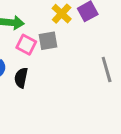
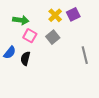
gray square: (48, 41) -> (53, 37), moved, turned -32

